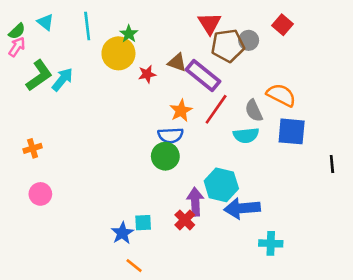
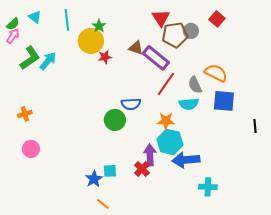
red star: (147, 74) -> (105, 57), moved
orange star: (181, 111) -> (166, 121), moved, turned 30
green circle: (165, 156) -> (115, 120), moved

